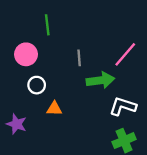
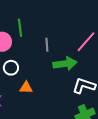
green line: (47, 25) -> (20, 28), moved

